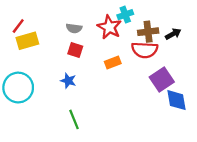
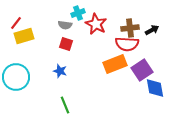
cyan cross: (125, 15) -> (78, 13), moved
orange rectangle: (113, 62) -> (115, 64), moved, size x1.6

